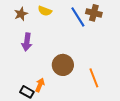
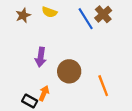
brown cross: (94, 13) -> (103, 14), turned 35
purple arrow: (27, 42) -> (41, 57), moved

